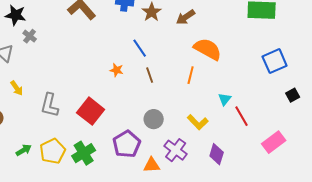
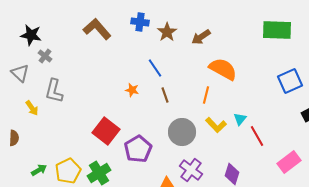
gray L-shape: (50, 105) -> (54, 91), moved
gray circle: (154, 119) -> (182, 132), moved, size x1.4
yellow L-shape: (198, 122) -> (216, 125), moved
purple pentagon: (127, 144) -> (138, 149), moved

